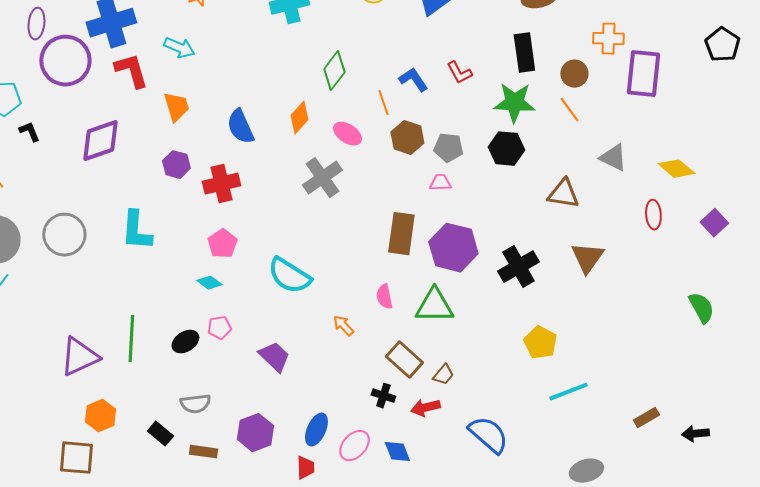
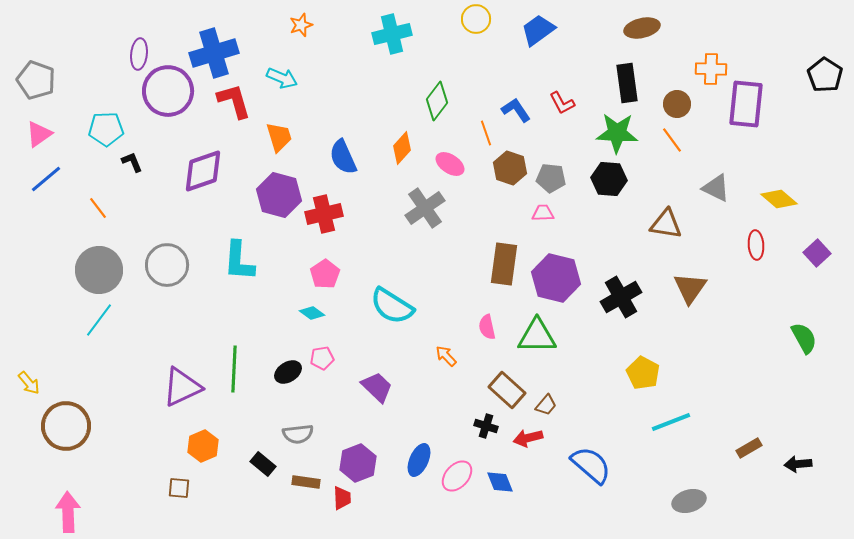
purple hexagon: (176, 165) -> (279, 195), size x1.6
brown square: (76, 458) -> (179, 488), size x0.6
red trapezoid: (305, 468) -> (342, 498), moved

